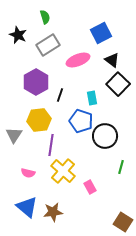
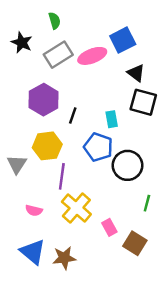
pink ellipse: (78, 60) -> (92, 56), moved
black square: (118, 84) -> (143, 102), turned -30
brown square: (123, 222) -> (135, 243), moved

